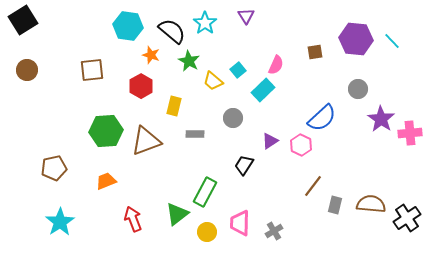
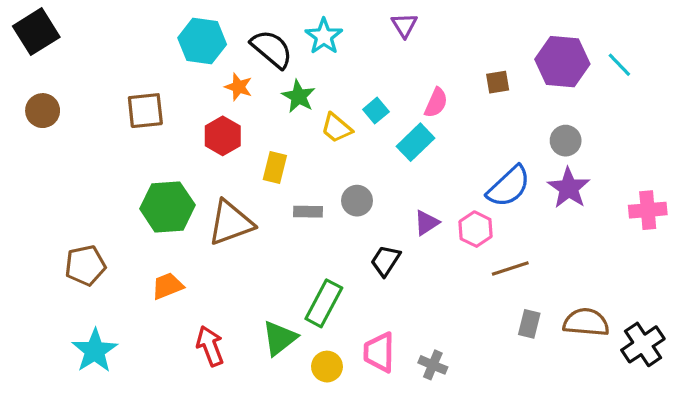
purple triangle: (246, 16) -> (404, 25), moved
gray circle: (233, 118) -> (357, 201), moved
purple star: (381, 119) -> (569, 188), moved
brown line: (313, 186) -> (510, 269), moved, turned 35
gray cross: (274, 231) -> (433, 365), turned -36

